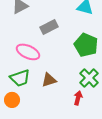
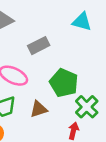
green pentagon: (86, 45) -> (64, 83), moved

